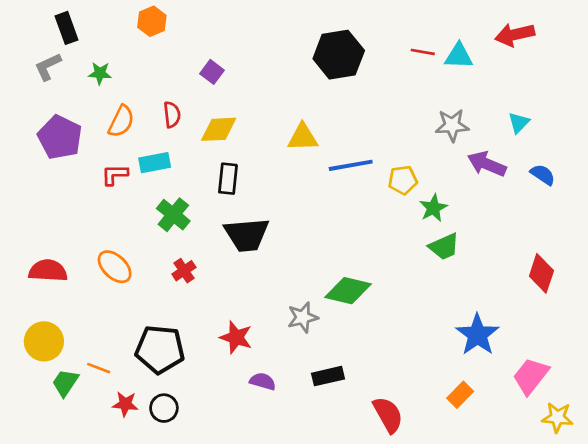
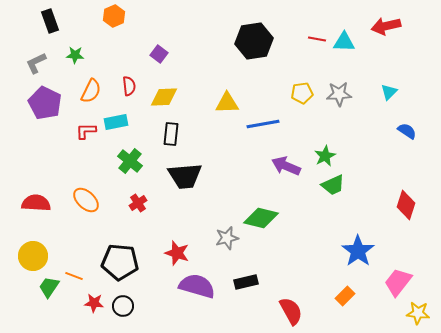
gray L-shape: (48, 67) -> (36, 63), moved
purple arrow: (487, 164) -> (286, 166), moved
yellow pentagon: (403, 180) -> (302, 93), moved
purple semicircle: (263, 381) -> (197, 286), size x1.8

